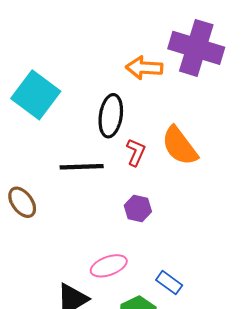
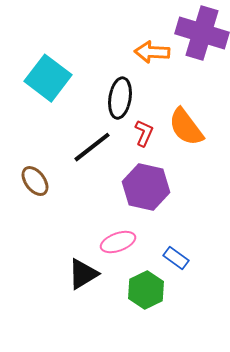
black line: (82, 167) -> (92, 147), turned -36
purple hexagon: (138, 209) -> (146, 187), size x1.8

